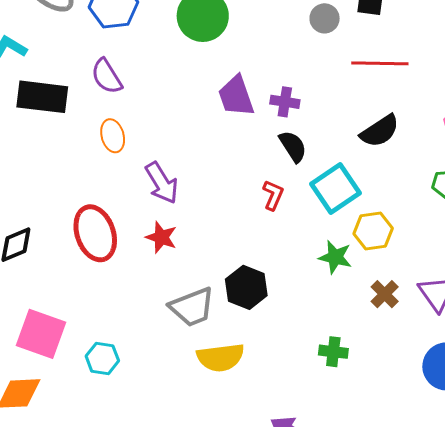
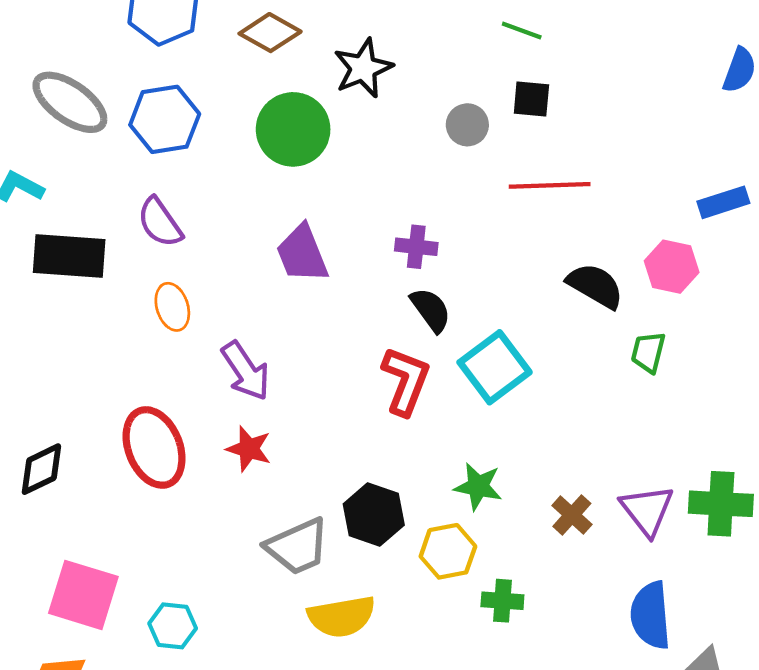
purple trapezoid: (236, 96) -> (302, 254), moved
black semicircle: (380, 131) -> (595, 286), moved, turned -114
red L-shape: (273, 195) -> (406, 381), size x1.6
yellow hexagon: (373, 231) -> (448, 551), moved
green star: (335, 257) -> (478, 486), moved

